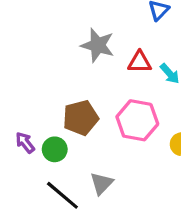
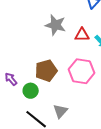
purple arrow: (25, 143) -> (11, 79), moved

